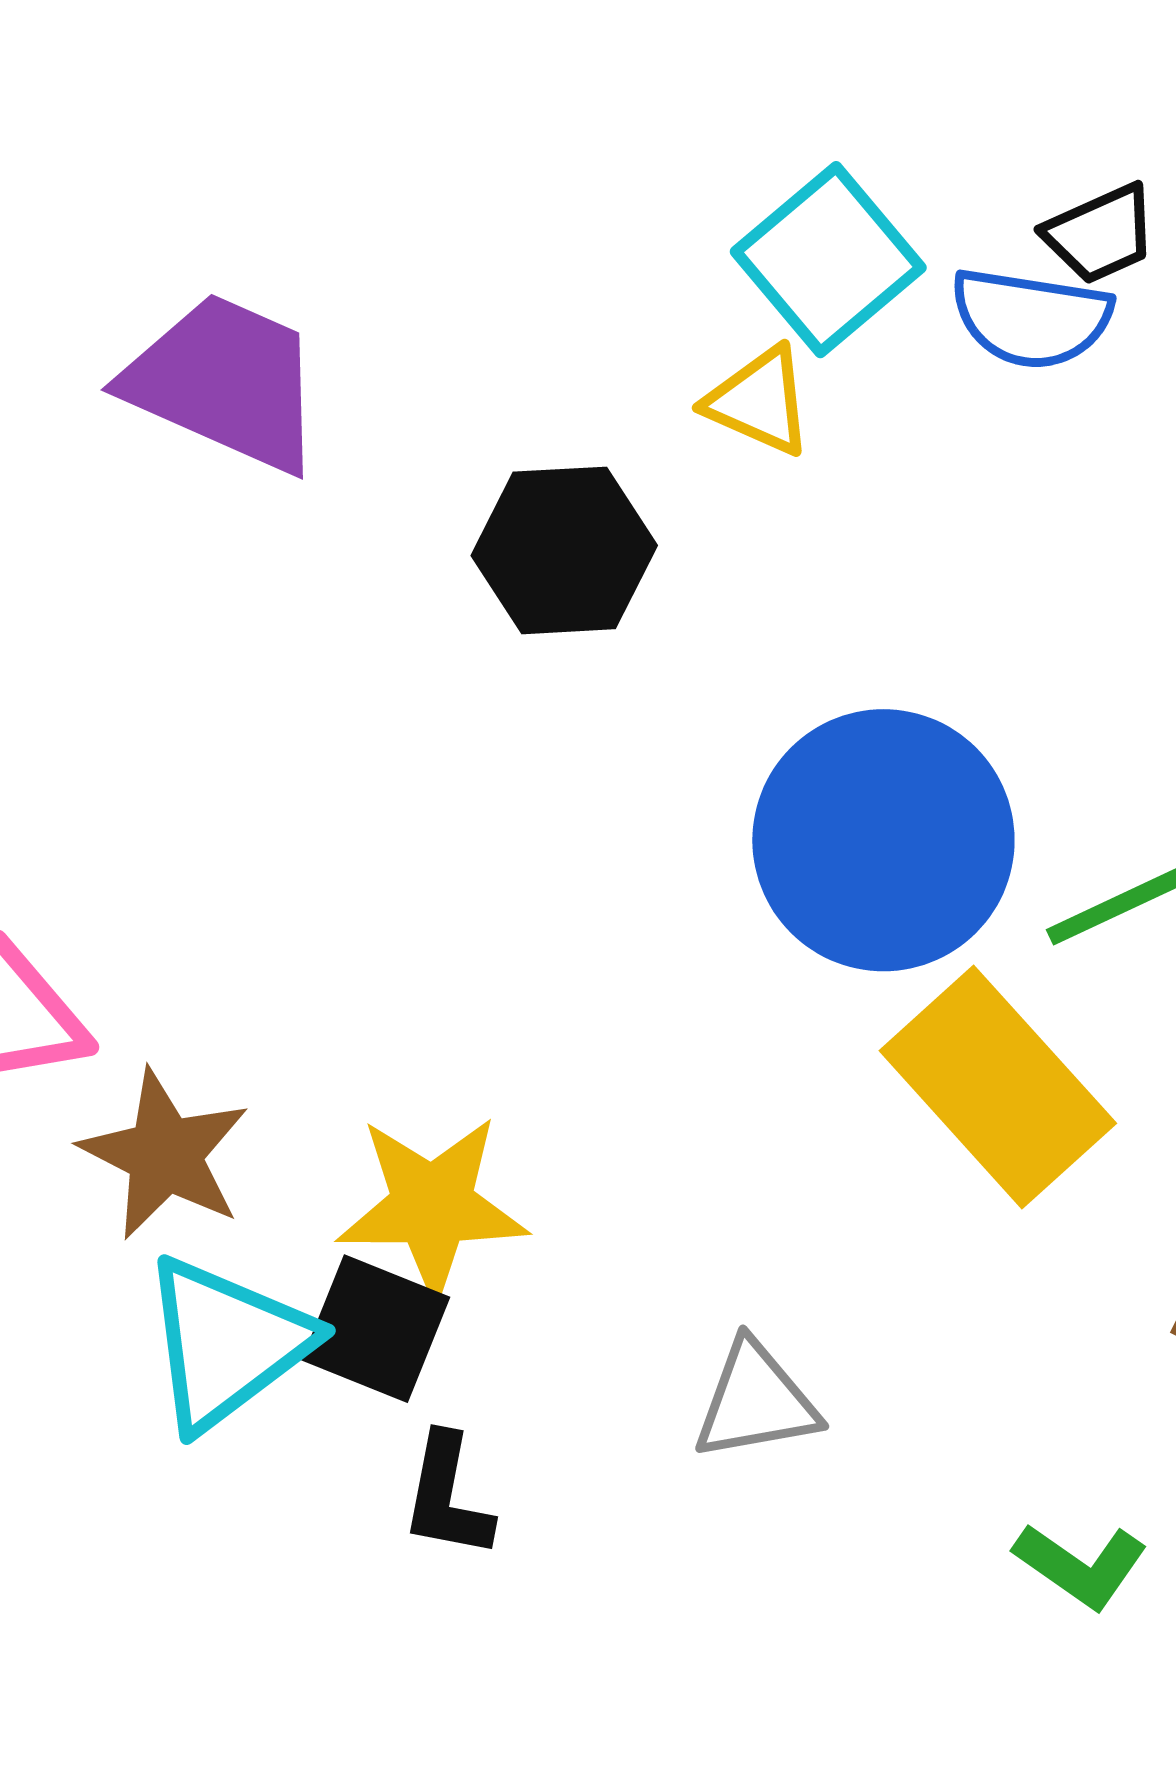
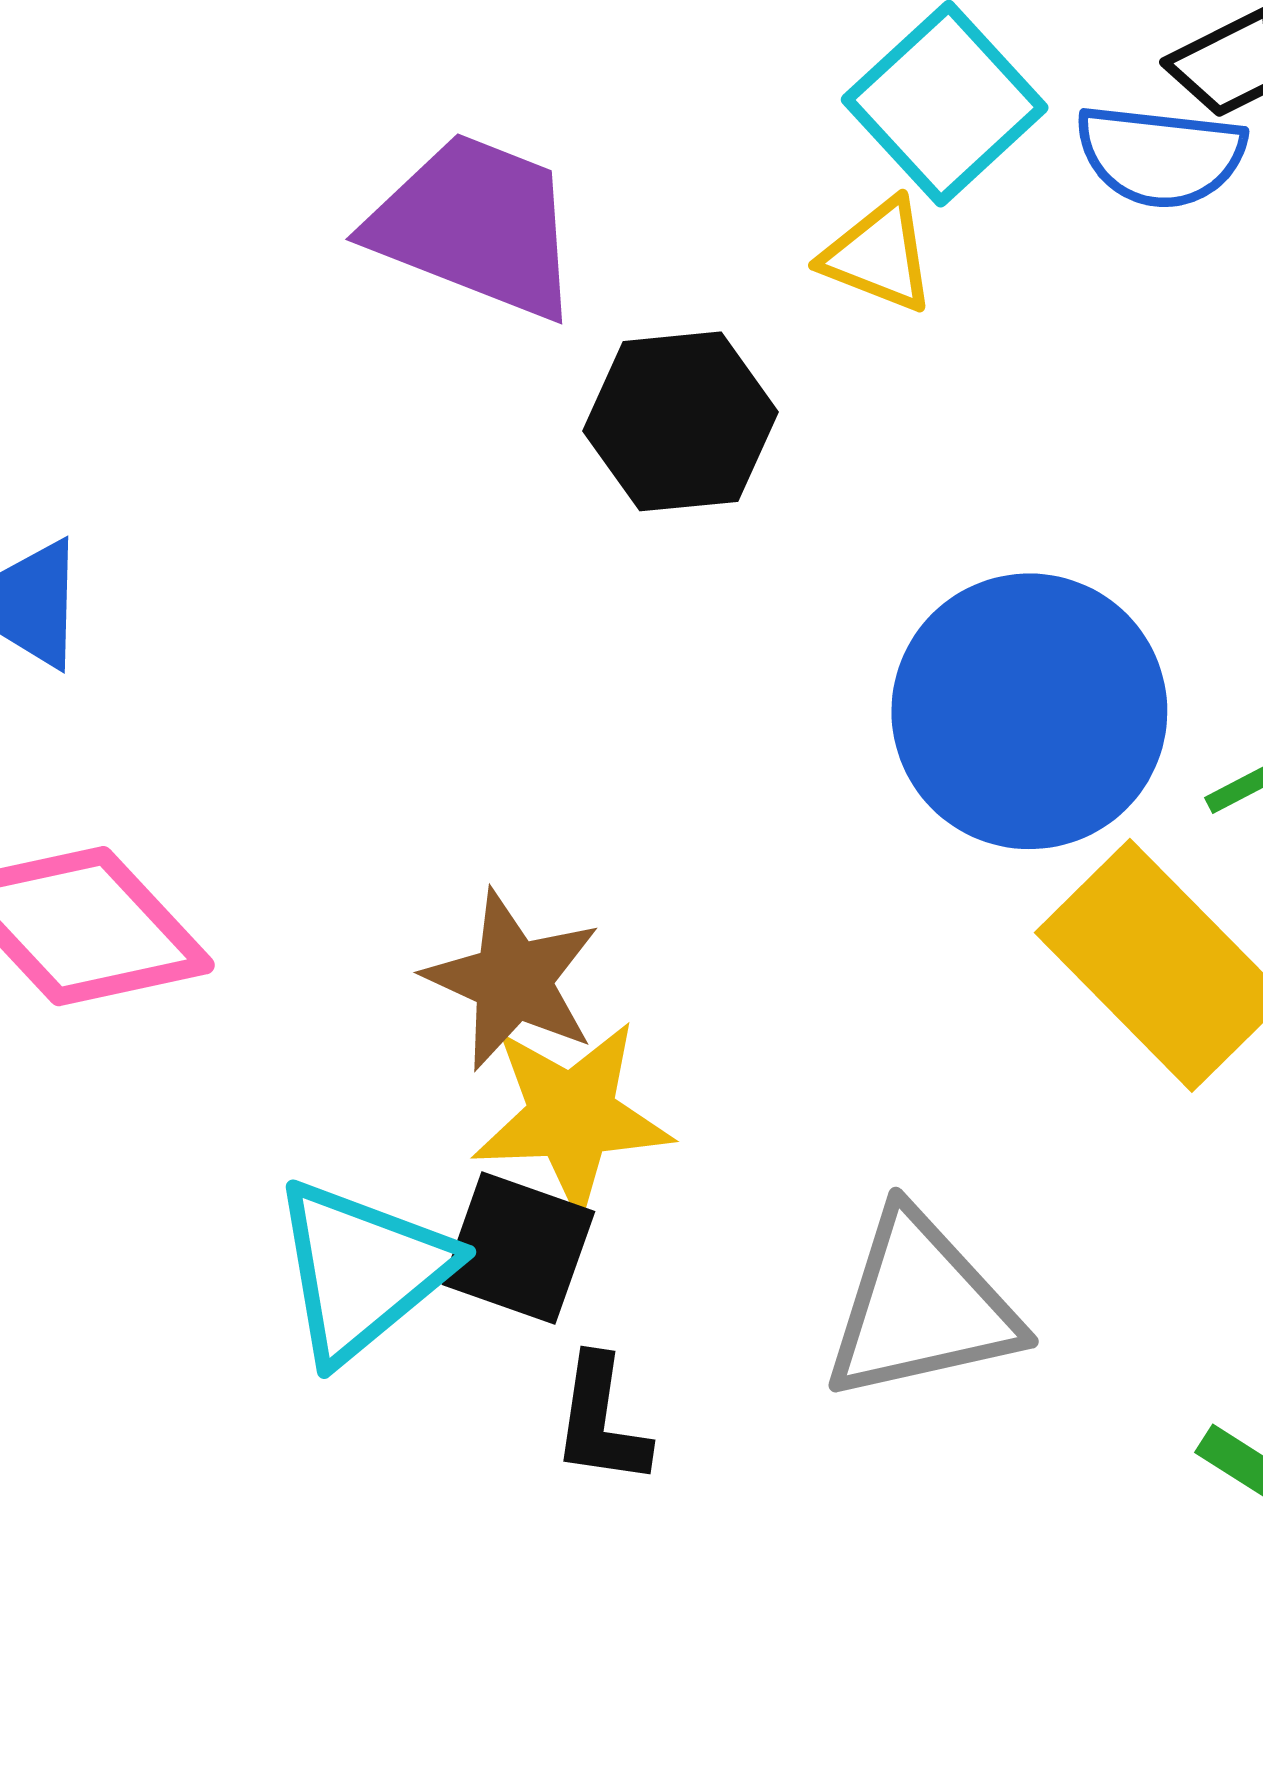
purple trapezoid: (225, 382) -> (476, 226), moved
brown star: (165, 1154) -> (513, 980), moved
gray triangle: (756, 1401) -> (921, 1307), size x1.5

